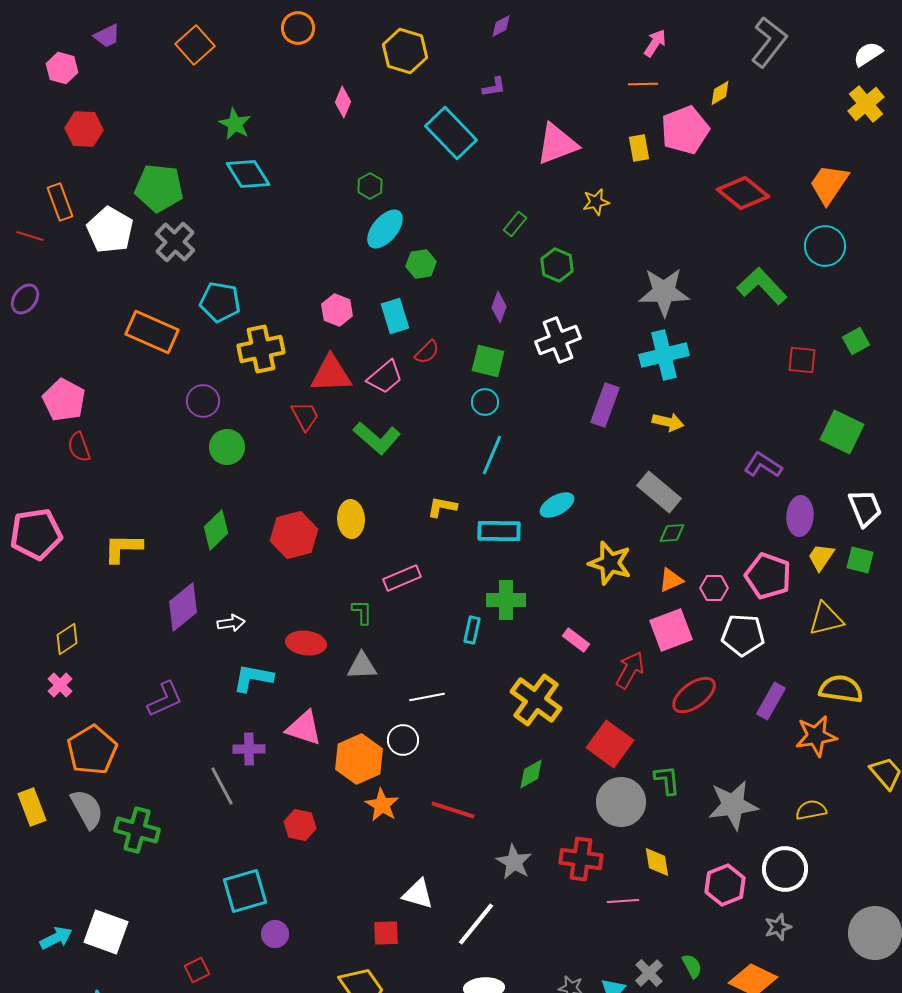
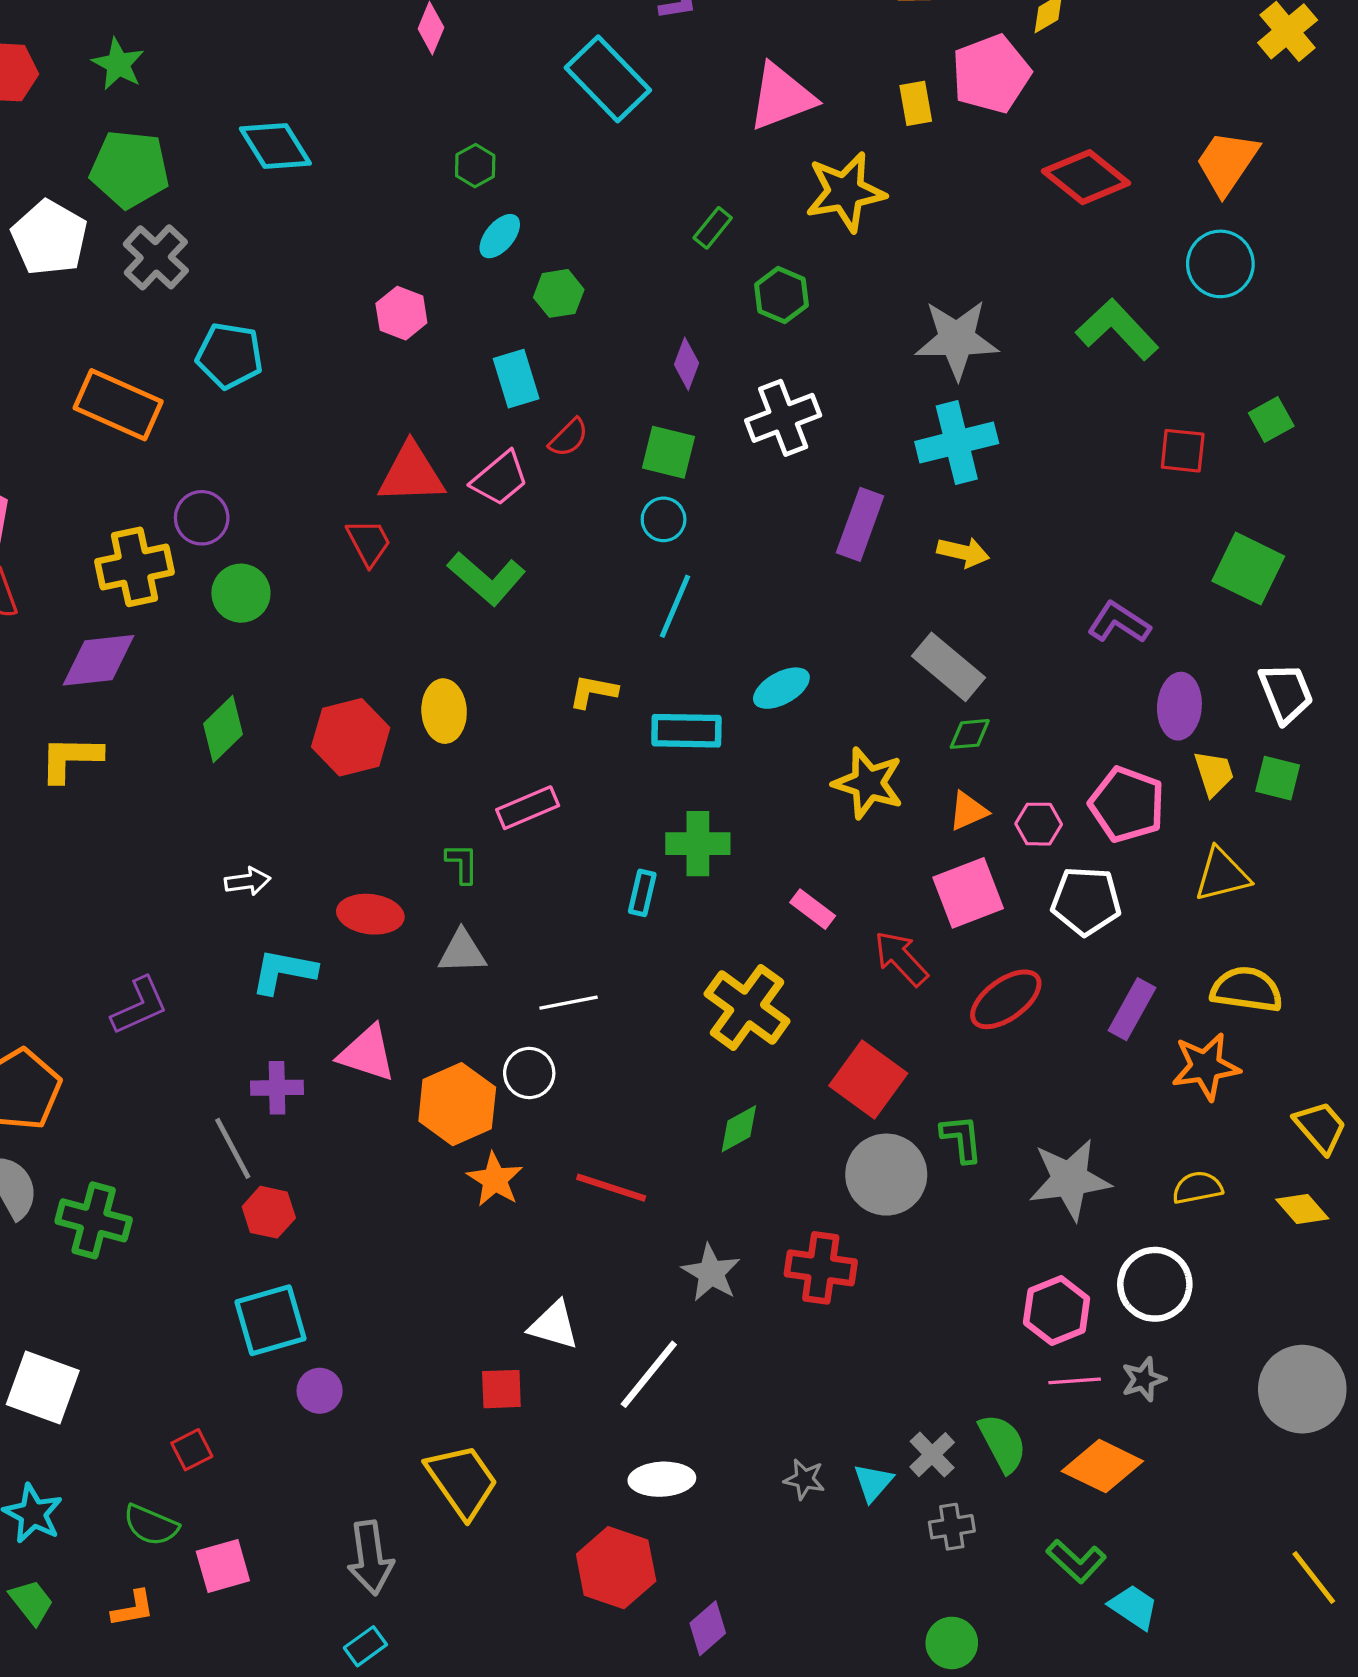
green star: (235, 124) -> (118, 64), moved
yellow star: (596, 202) -> (845, 192), size x1.8
cyan ellipse: (385, 229) -> (500, 236), size x0.7
pink hexagon: (337, 310) -> (401, 313), moved
yellow cross: (261, 349) -> (135, 567), moved
yellow trapezoid: (821, 557) -> (1214, 773), turned 128
purple diamond: (183, 607) -> (98, 660), moved, turned 33
red arrow: (630, 670) -> (901, 958), turned -72
red hexagon: (300, 825) -> (269, 1212), moved
yellow diamond: (657, 862) -> (1302, 1209), moved, turned -32
pink line: (623, 901) -> (1075, 1381), moved
green semicircle: (692, 966) -> (1003, 1443), size x1.5

